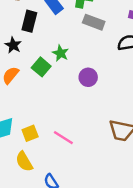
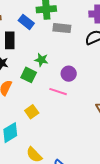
yellow square: (30, 133) -> (32, 112), moved
pink line: (63, 138) -> (58, 92), moved

